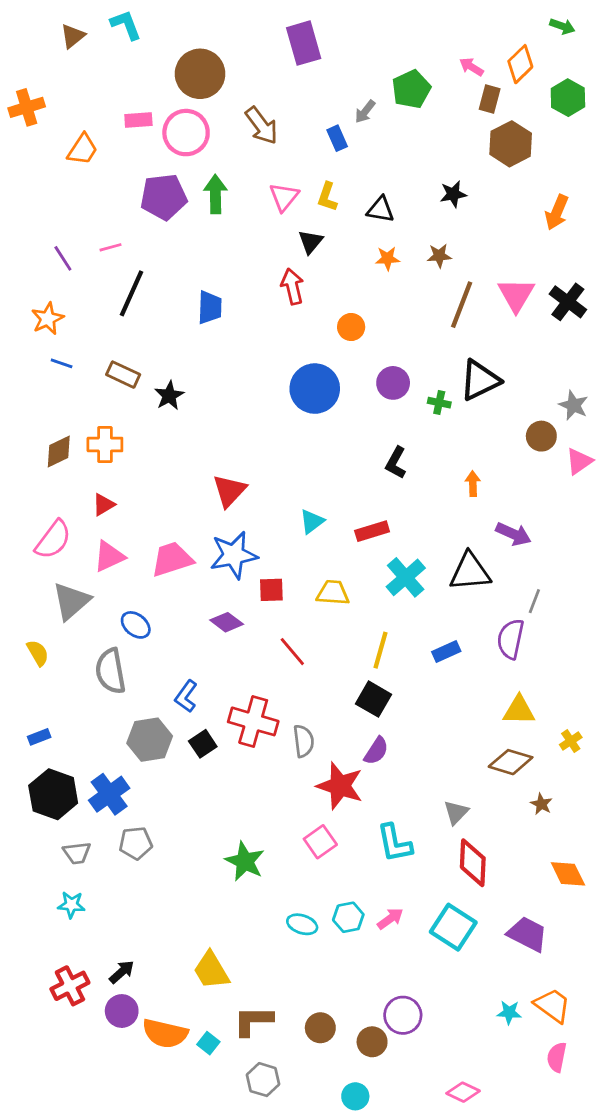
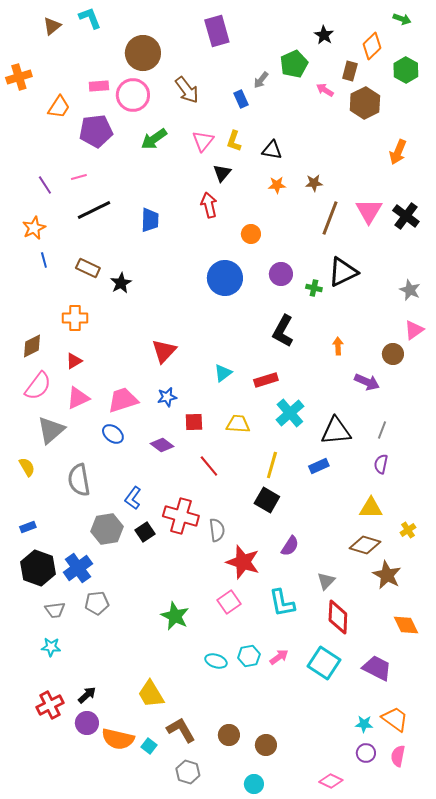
pink arrow: (471, 67) -> (325, 90), moved
green arrow: (215, 194) -> (154, 139), turned -124
black star: (453, 194) -> (324, 35), moved, turned -30
purple pentagon: (164, 197) -> (96, 131), moved
black line: (131, 293) -> (94, 210), turned 40
blue line: (62, 363) -> (44, 260), turned 56
brown circle: (541, 436) -> (393, 354), moved
brown diamond: (59, 451) -> (32, 346), moved
black L-shape: (396, 463) -> (283, 331), size x1.4
blue star: (234, 555) -> (167, 397), size x0.6
black triangle: (470, 572) -> (336, 431), moved
blue ellipse: (136, 625) -> (113, 434), moved
purple semicircle: (511, 639) -> (381, 464), moved, size x0.7
purple semicircle: (376, 751) -> (290, 546), moved
brown star: (541, 804) -> (387, 575), size x1.8
purple circle: (403, 1015) -> (366, 753), moved, size x0.7
brown L-shape: (253, 1021) -> (181, 730), turned 60

